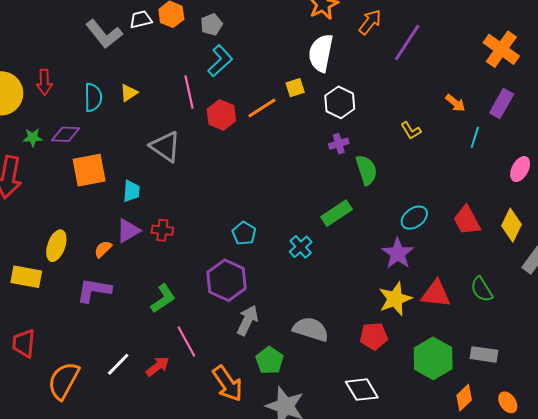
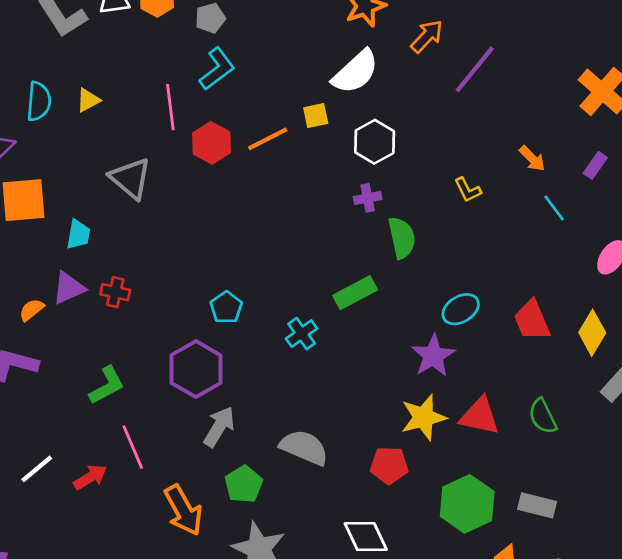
white semicircle: (321, 53) -> (356, 72), turned -150
purple rectangle: (502, 104) -> (595, 165), size x0.7
cyan line: (475, 137) -> (554, 208), turned -60

